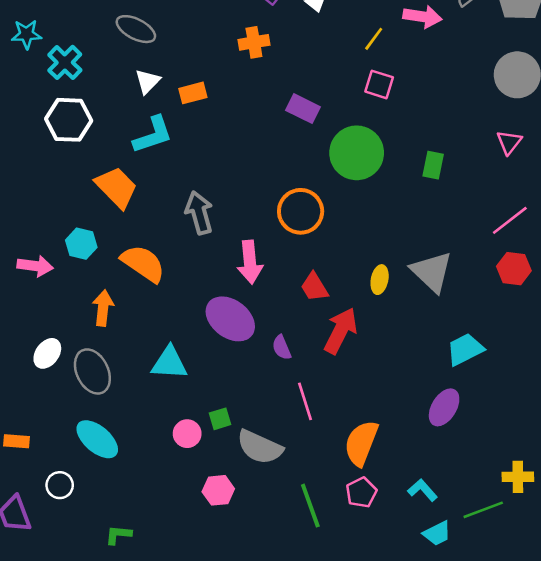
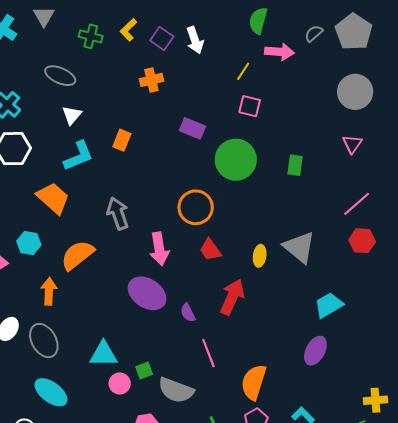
orange rectangle: (193, 93) -> (122, 140), moved, turned -50
orange semicircle: (143, 263) -> (77, 255), turned -69
red trapezoid: (314, 287) -> (210, 250), moved
cyan triangle: (169, 363) -> (103, 354), moved

